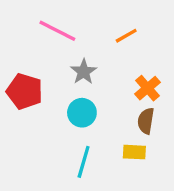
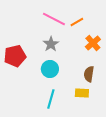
pink line: (57, 31) -> (54, 19), moved
orange cross: (148, 88) -> (93, 43), moved
red pentagon: (25, 91) -> (15, 56), turned -30

